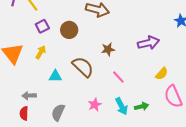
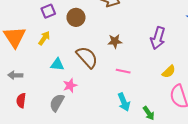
purple arrow: (149, 43) -> (158, 38), turned 115
pink line: (118, 77) -> (123, 71), turned -40
gray arrow: (29, 96) -> (15, 75), moved
pink star: (95, 105) -> (70, 86), moved
green arrow: (142, 106) -> (149, 113), moved, turned 64

